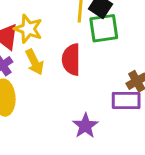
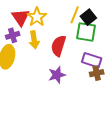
purple rectangle: (126, 101) -> (92, 60), moved
purple star: (85, 126) -> (57, 75), moved

